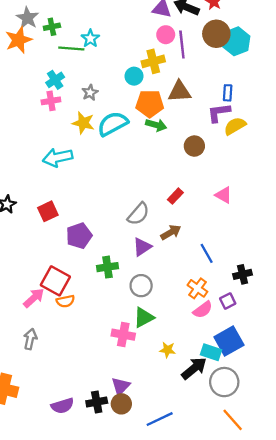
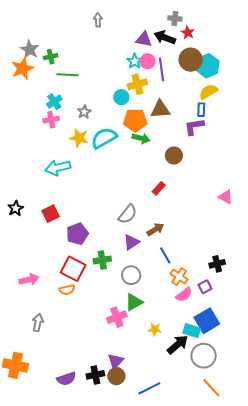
cyan star: (90, 38) -> (135, 61), moved
yellow semicircle: (235, 126) -> (208, 92), moved
pink triangle: (224, 195) -> (226, 197), moved
red rectangle: (175, 196) -> (159, 188), moved
blue line: (207, 253) -> (165, 255), moved
red square: (55, 281) -> (73, 269), moved
pink arrow: (34, 298) -> (29, 279), moved, turned 30
pink cross: (123, 335) -> (117, 317), turned -30

